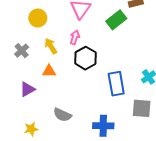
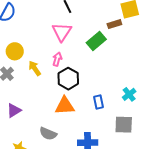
yellow circle: (38, 18) -> (15, 51), moved
orange triangle: (49, 71) -> (65, 106), moved, size x1.5
blue rectangle: (116, 84) -> (98, 102), size x0.6

